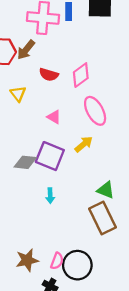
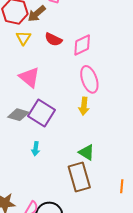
yellow triangle: (18, 94) -> (23, 38), moved
pink triangle: (54, 117) -> (29, 77), moved, size x1.6
yellow arrow: (84, 144) -> (84, 106), moved, turned 126

